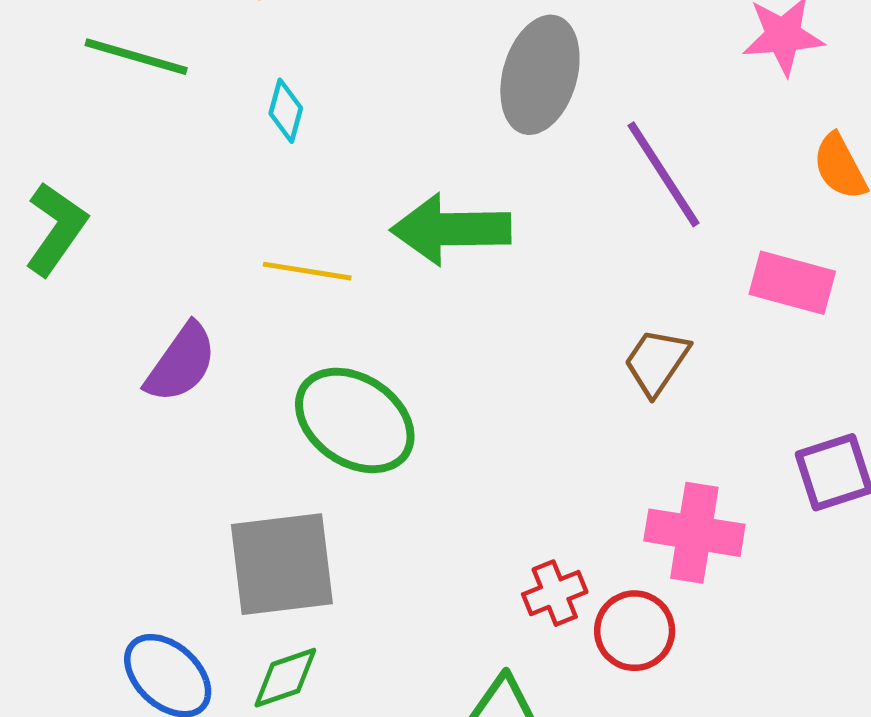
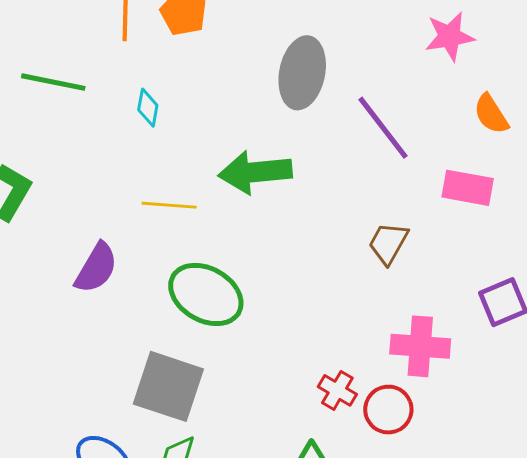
gray square: (282, 564) -> (168, 386), turned 30
red cross: (555, 593) -> (337, 390), turned -33

